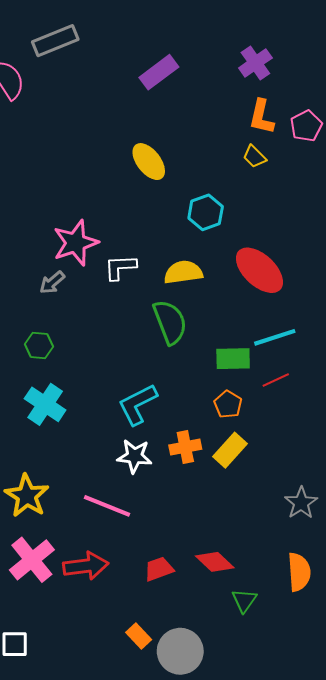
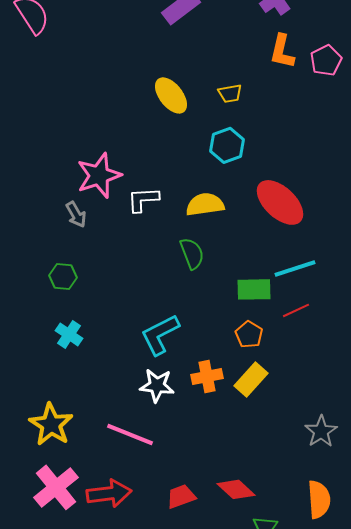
yellow trapezoid: (254, 156) -> (230, 93), moved, turned -55
gray arrow: (52, 282) -> (76, 214), turned -80
green semicircle: (170, 322) -> (192, 253), size x0.7
cyan cross: (45, 404) -> (69, 334), size x0.7

